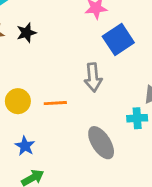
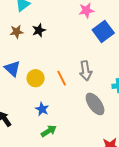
gray arrow: (93, 77) -> (86, 71), moved
orange line: (55, 103) -> (62, 78), turned 70

